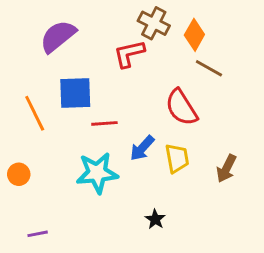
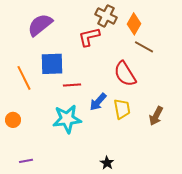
black star: (155, 219) -> (107, 163), moved

